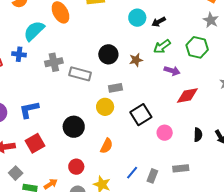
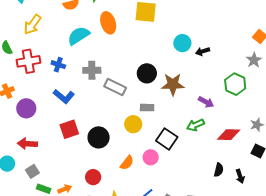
green arrow: (162, 47) -> (195, 125), moved
blue cross: (19, 54) -> (58, 65), moved
brown star: (136, 60) -> (173, 84), size x1.6
red diamond: (187, 95) -> (229, 135), moved
blue L-shape: (29, 110) -> (64, 96), moved, turned -140
black square: (141, 115) -> (167, 139), turned -35
pink circle: (165, 133) -> (151, 157), moved
red square: (35, 143) -> (69, 129), moved

